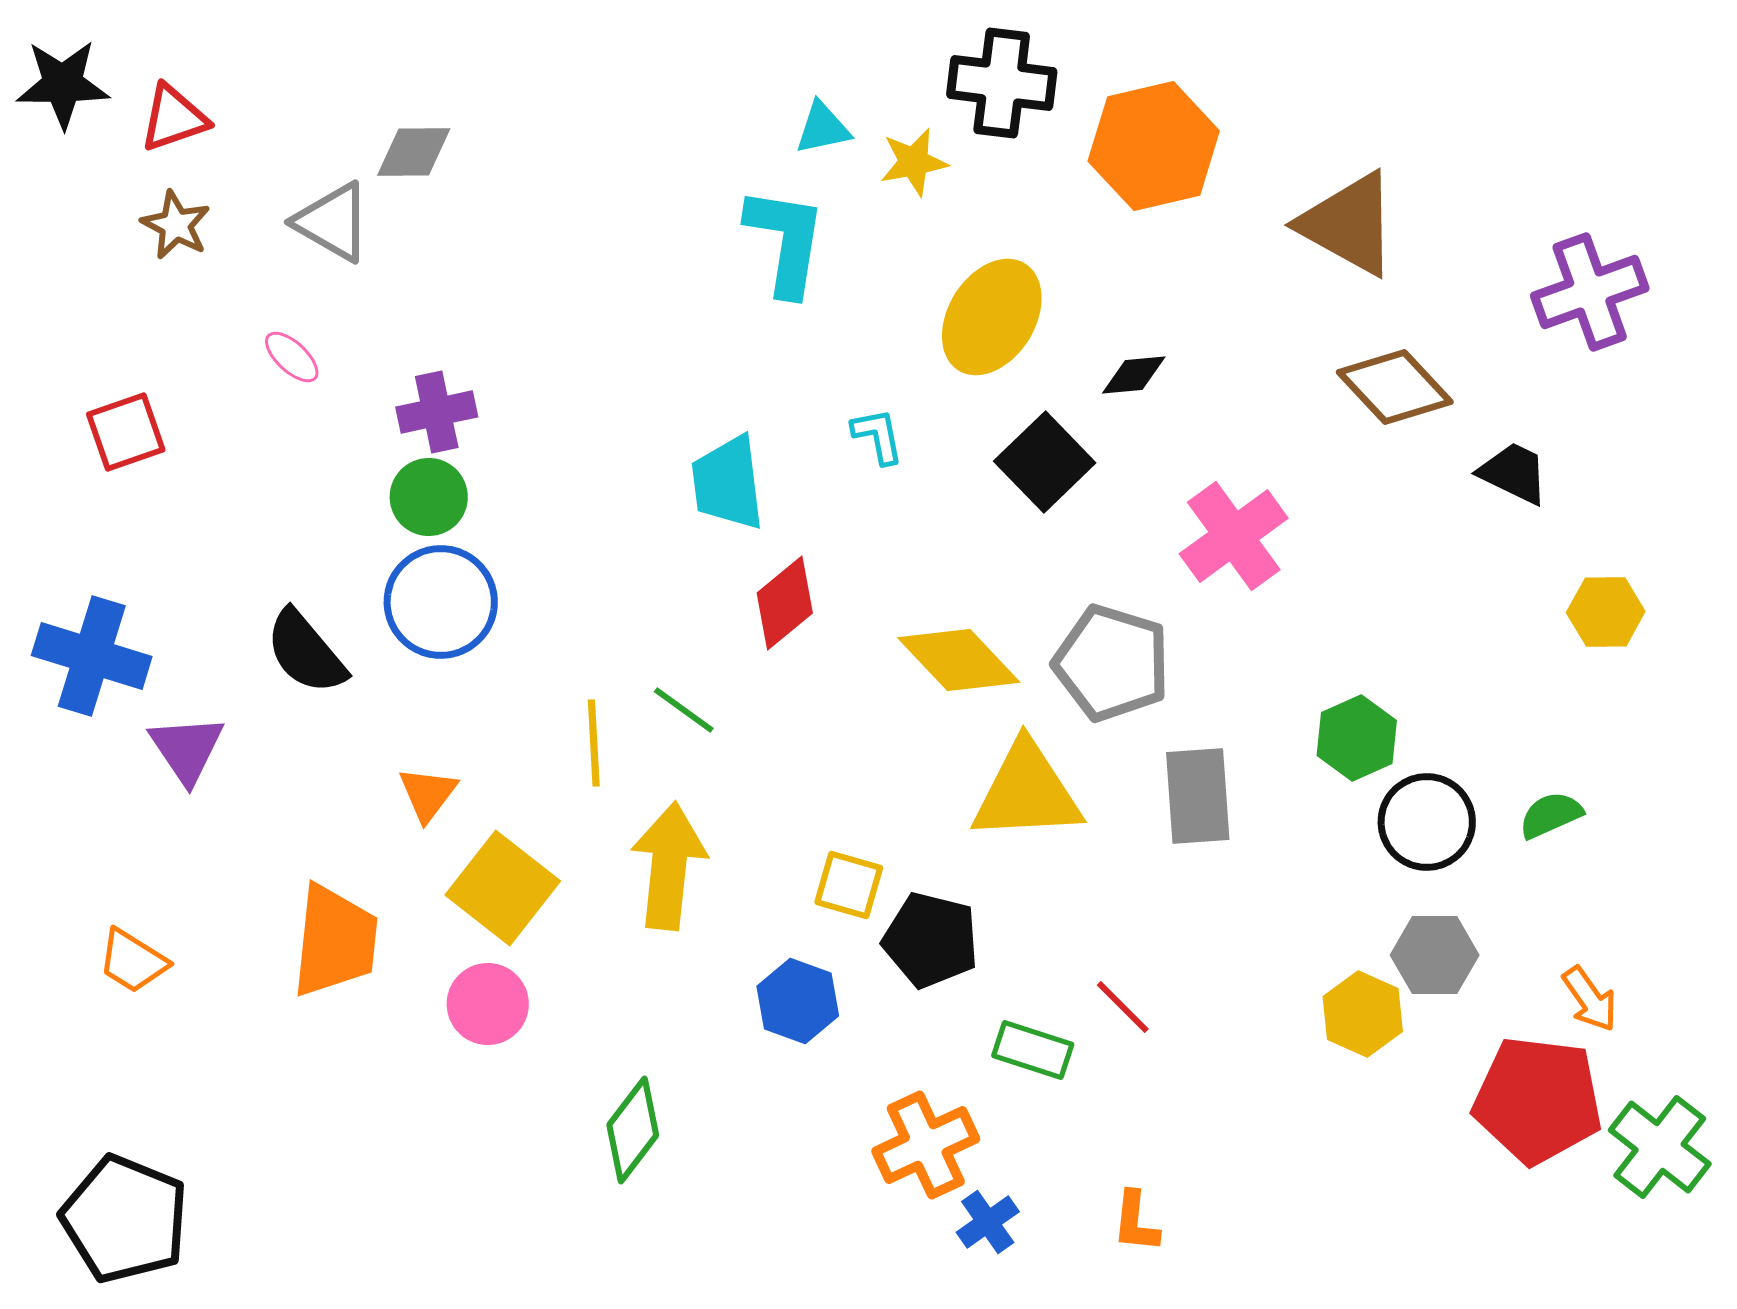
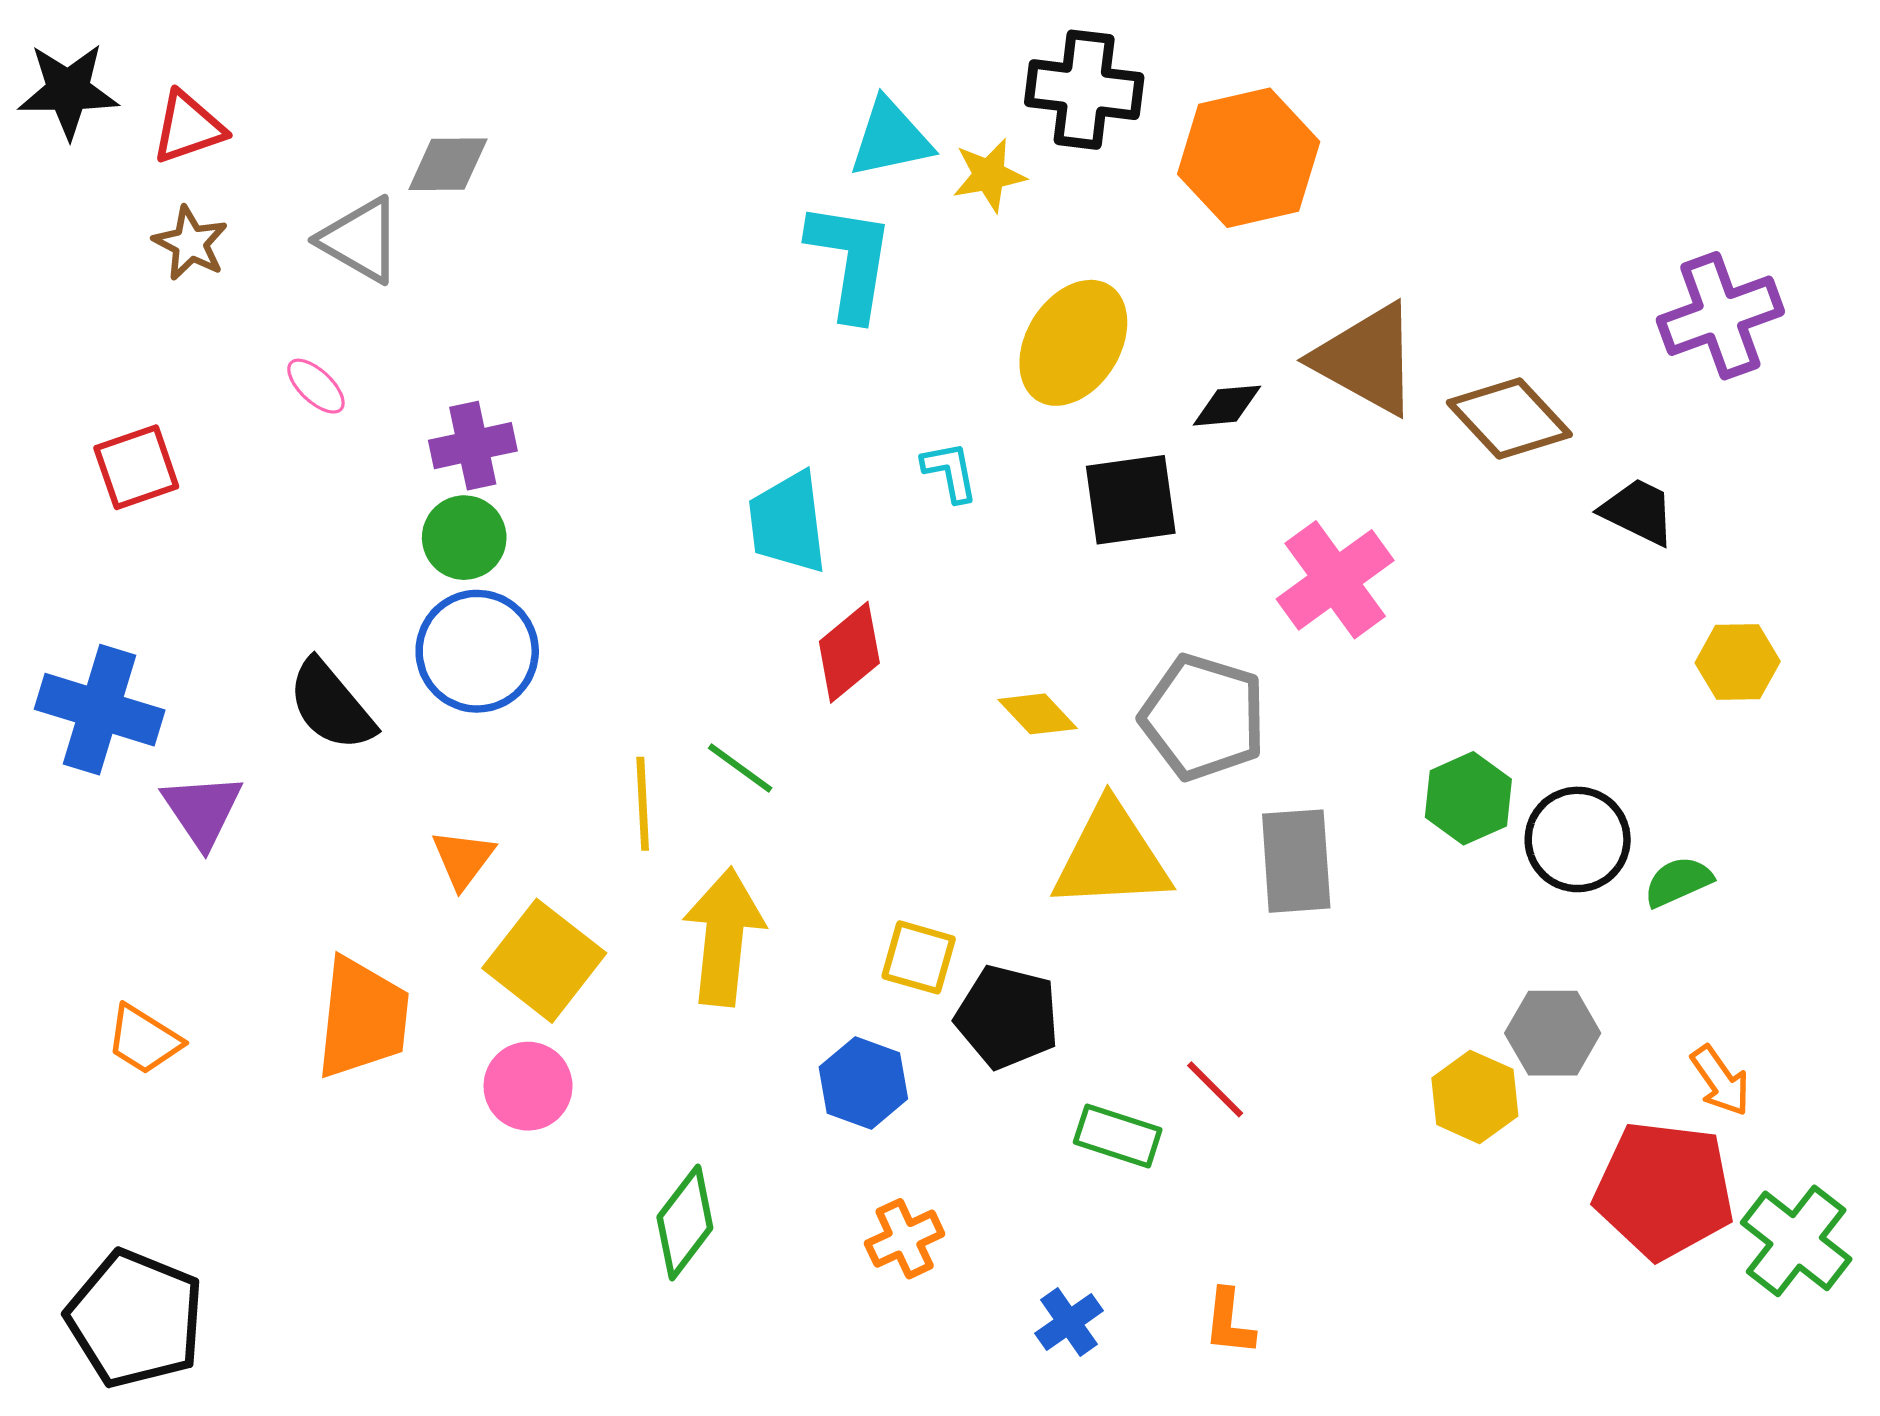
cyan triangle: (823, 128) -> (890, 138), size x1.4
brown triangle: (1349, 224) -> (1367, 359), moved
black square: (1045, 462) -> (1131, 500), turned 36
yellow diamond: (959, 660) -> (1038, 714), size x0.6
black circle: (1427, 822) -> (1578, 839), moved
orange cross: (926, 1145) -> (905, 1239), moved, size x0.7

